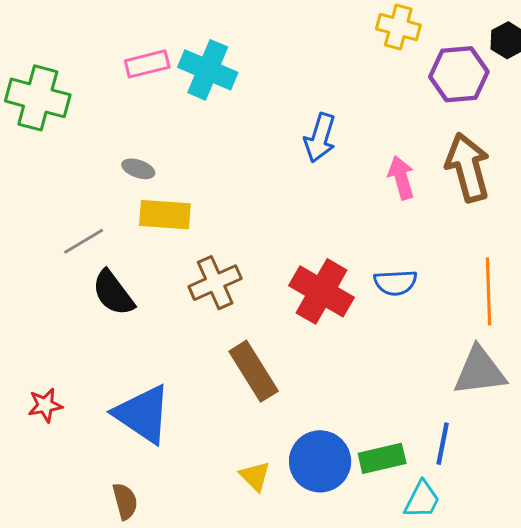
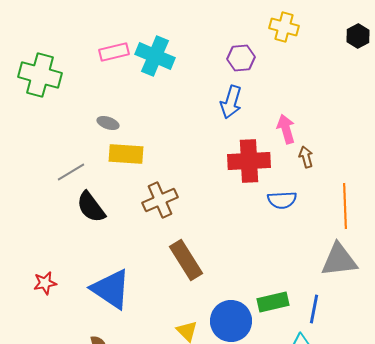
purple hexagon: (459, 74) -> (241, 58), moved, size x0.7
brown arrow: (468, 167) -> (306, 157), moved, size x0.5
red cross: (322, 291) -> (249, 161), moved, turned -33
green rectangle: (382, 458) -> (273, 302), moved

